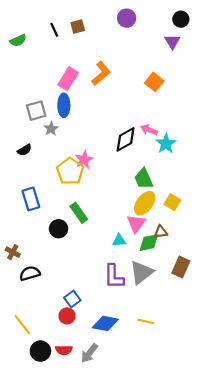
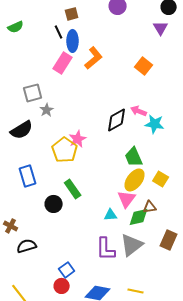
black line: (54, 30) -> (59, 32), moved
blue ellipse: (64, 105) -> (73, 41), moved
cyan star: (166, 144) -> (155, 124), turned -30
black semicircle: (24, 150) -> (22, 130), size x1.6

